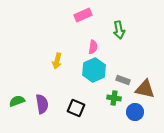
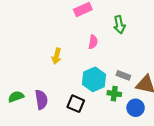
cyan hexagon: (94, 70) -> (94, 79), moved

